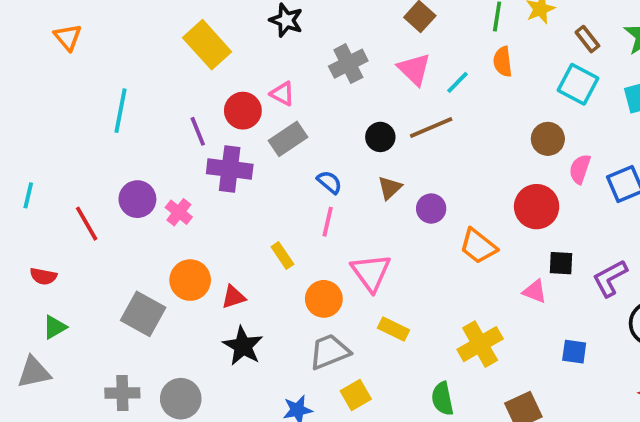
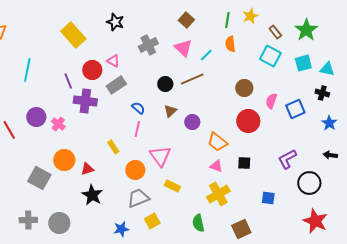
brown circle: (548, 139) -> (244, 88), moved
black square: (561, 263) -> (244, 163), moved
pink triangle: (535, 291) -> (216, 166), moved

